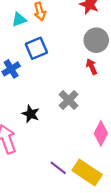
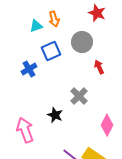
gray circle: (96, 40) -> (82, 42), moved
black star: (31, 114) -> (55, 115), moved

